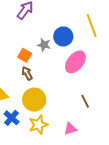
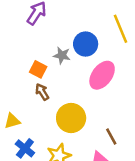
yellow circle: (34, 100) -> (71, 118), moved
brown line: (85, 101) -> (111, 136), moved

